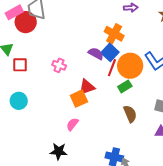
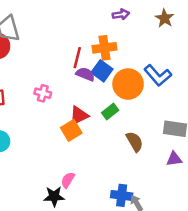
orange cross: (114, 34) -> (104, 48), turned -30
red line: (112, 68) -> (77, 58), moved
green rectangle: (125, 86) -> (110, 111), moved
pink semicircle: (72, 124) -> (68, 180), moved

